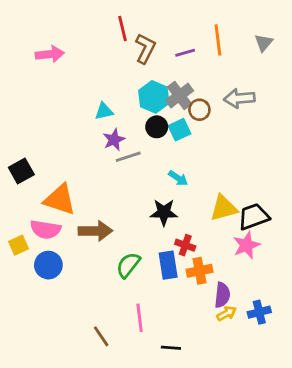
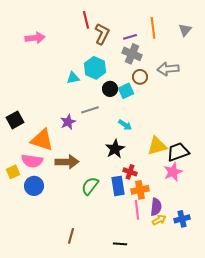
gray cross: (179, 95) -> (132, 54), moved, turned -30
cyan hexagon: (154, 97) -> (95, 68), moved
purple star: (114, 140) -> (68, 122), moved
black star: (164, 212) -> (115, 149), turned -30
pink line: (140, 318) -> (137, 210), moved
brown line: (101, 336) -> (71, 236), turned 49

